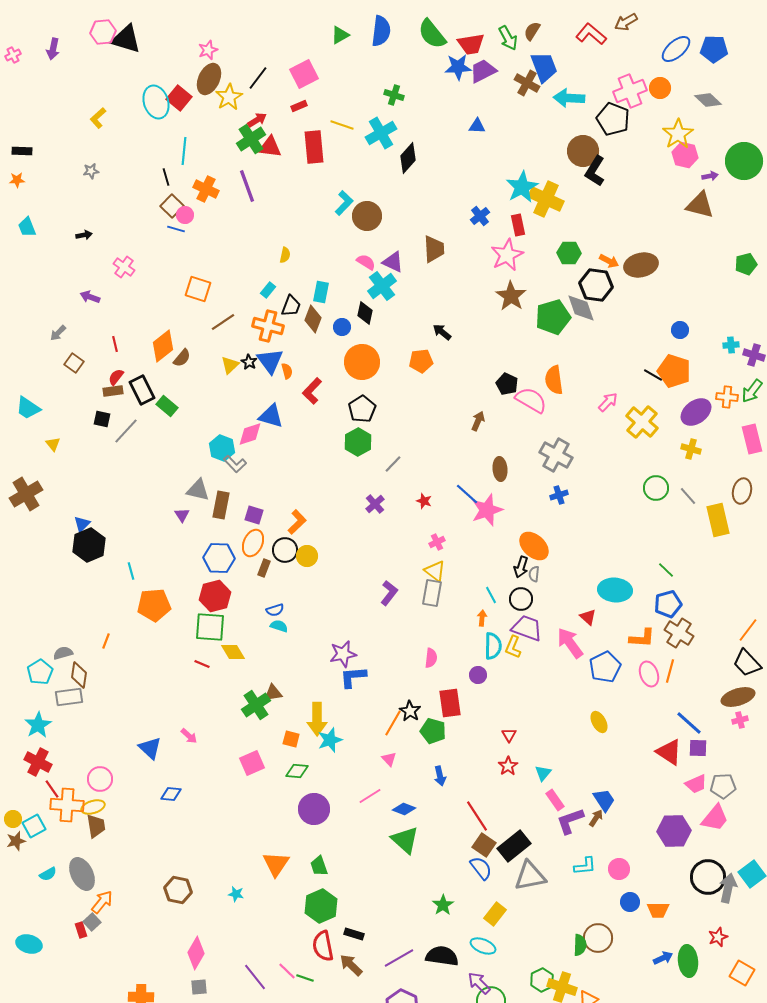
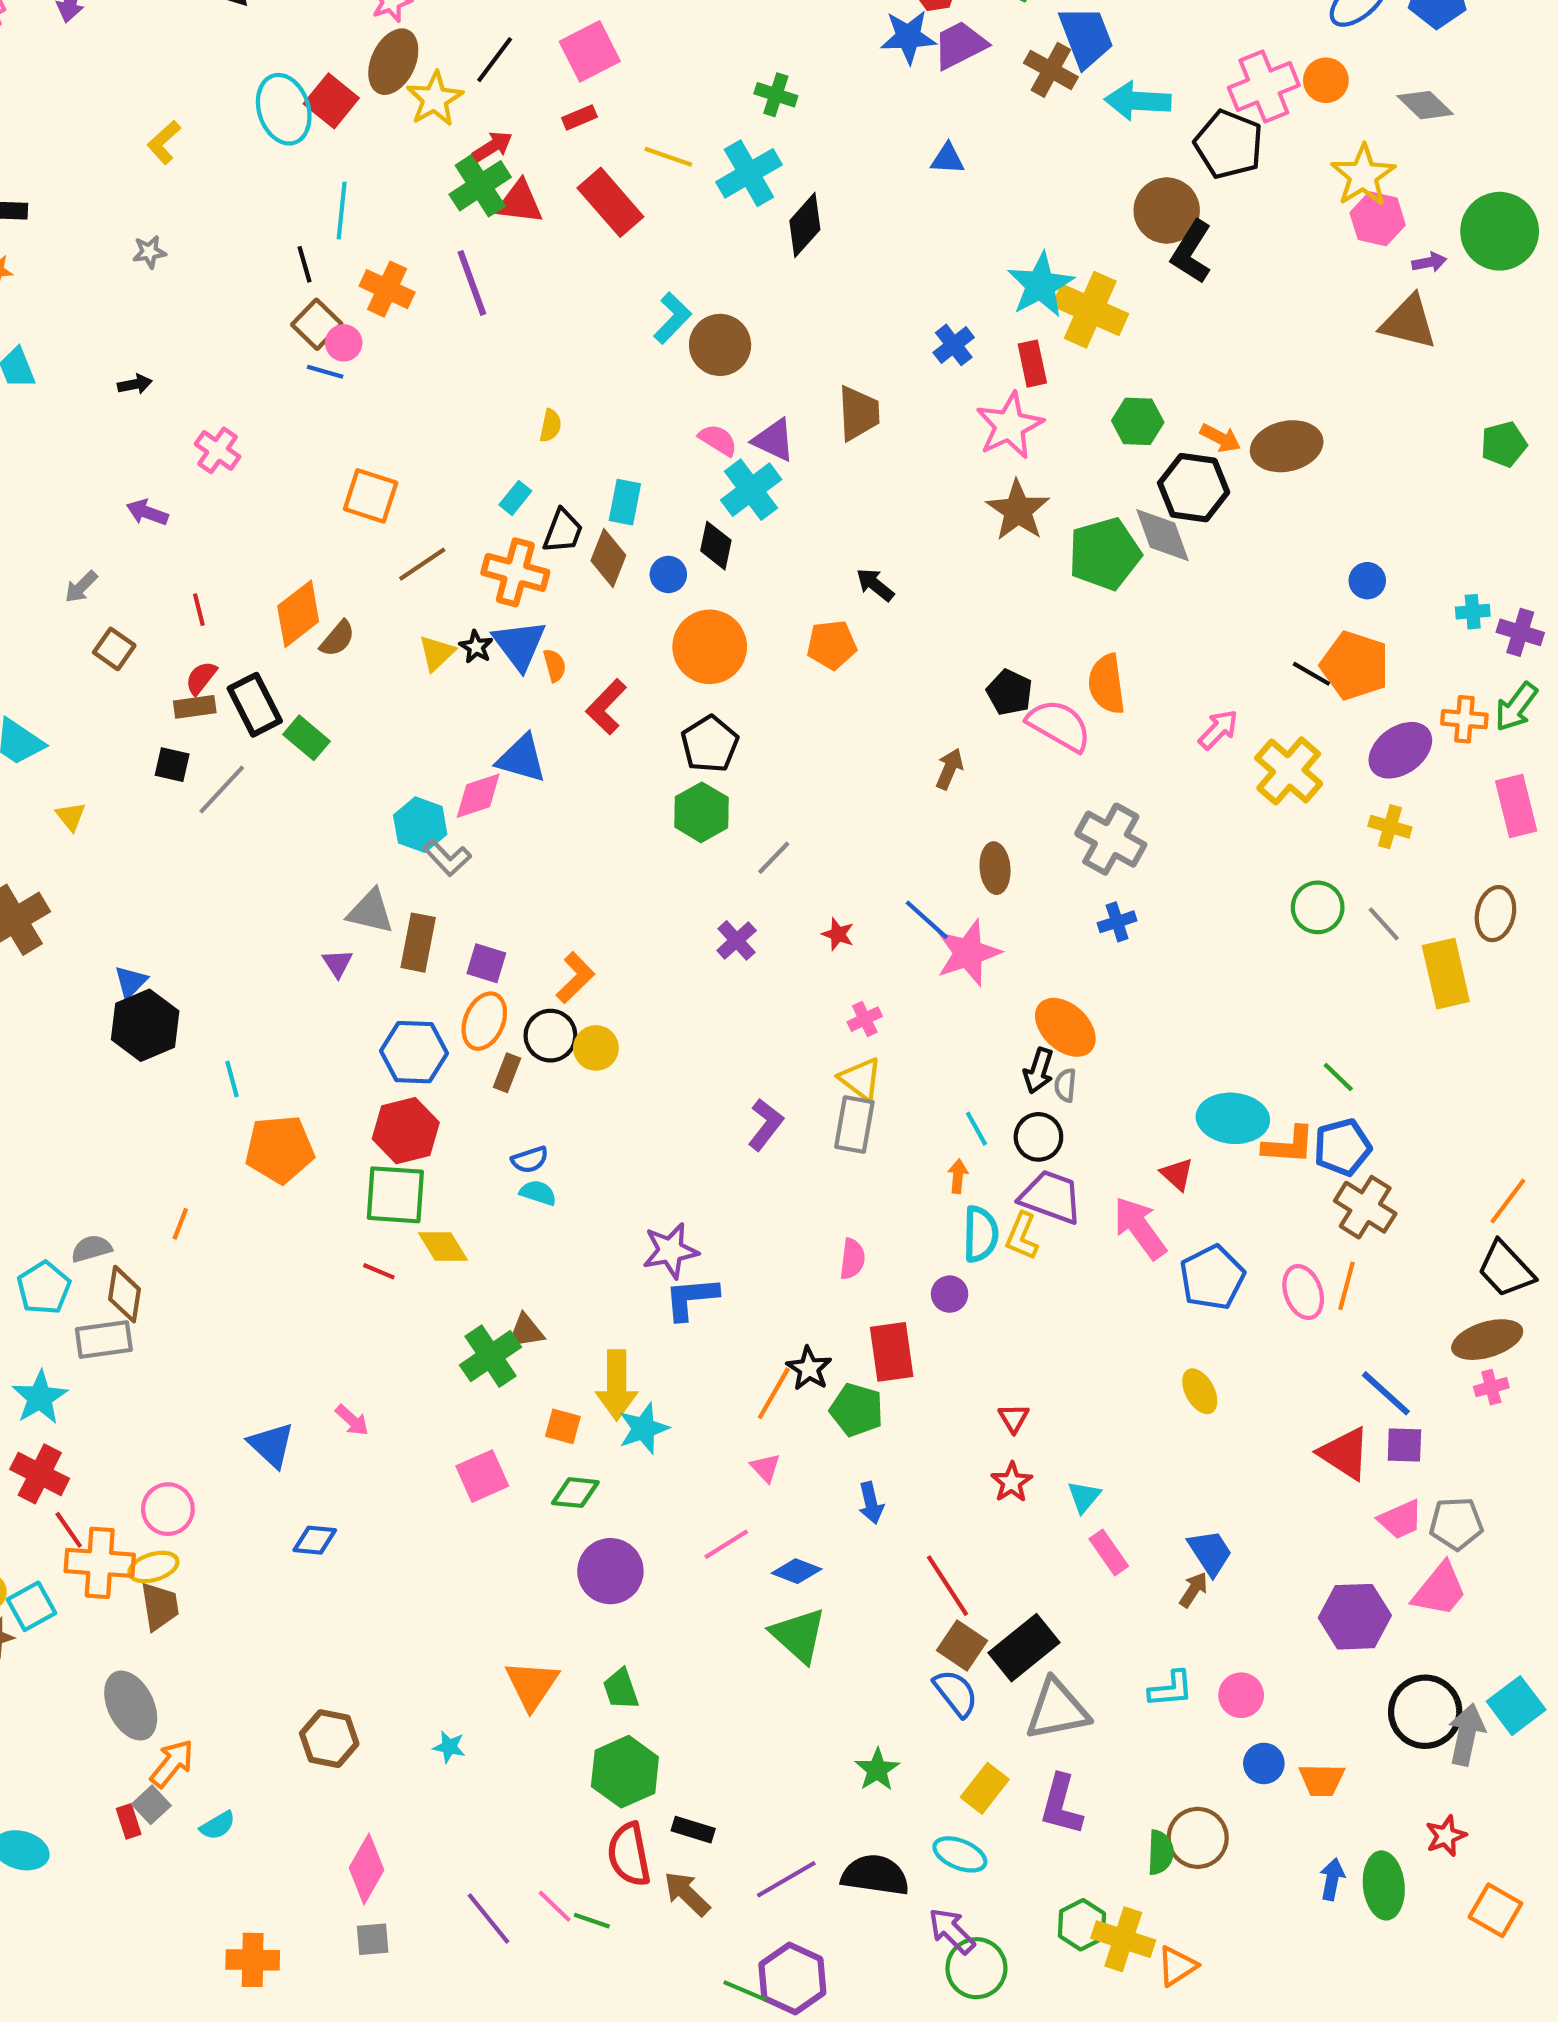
red rectangle: (314, 147) -> (610, 202), turned -36
orange L-shape: (642, 638) -> (1289, 1145), moved
purple L-shape: (570, 821) -> (1061, 1805), moved, turned -56
cyan semicircle: (48, 874) -> (218, 1825), moved
blue arrow: (663, 958) -> (1332, 1879), turned -54

